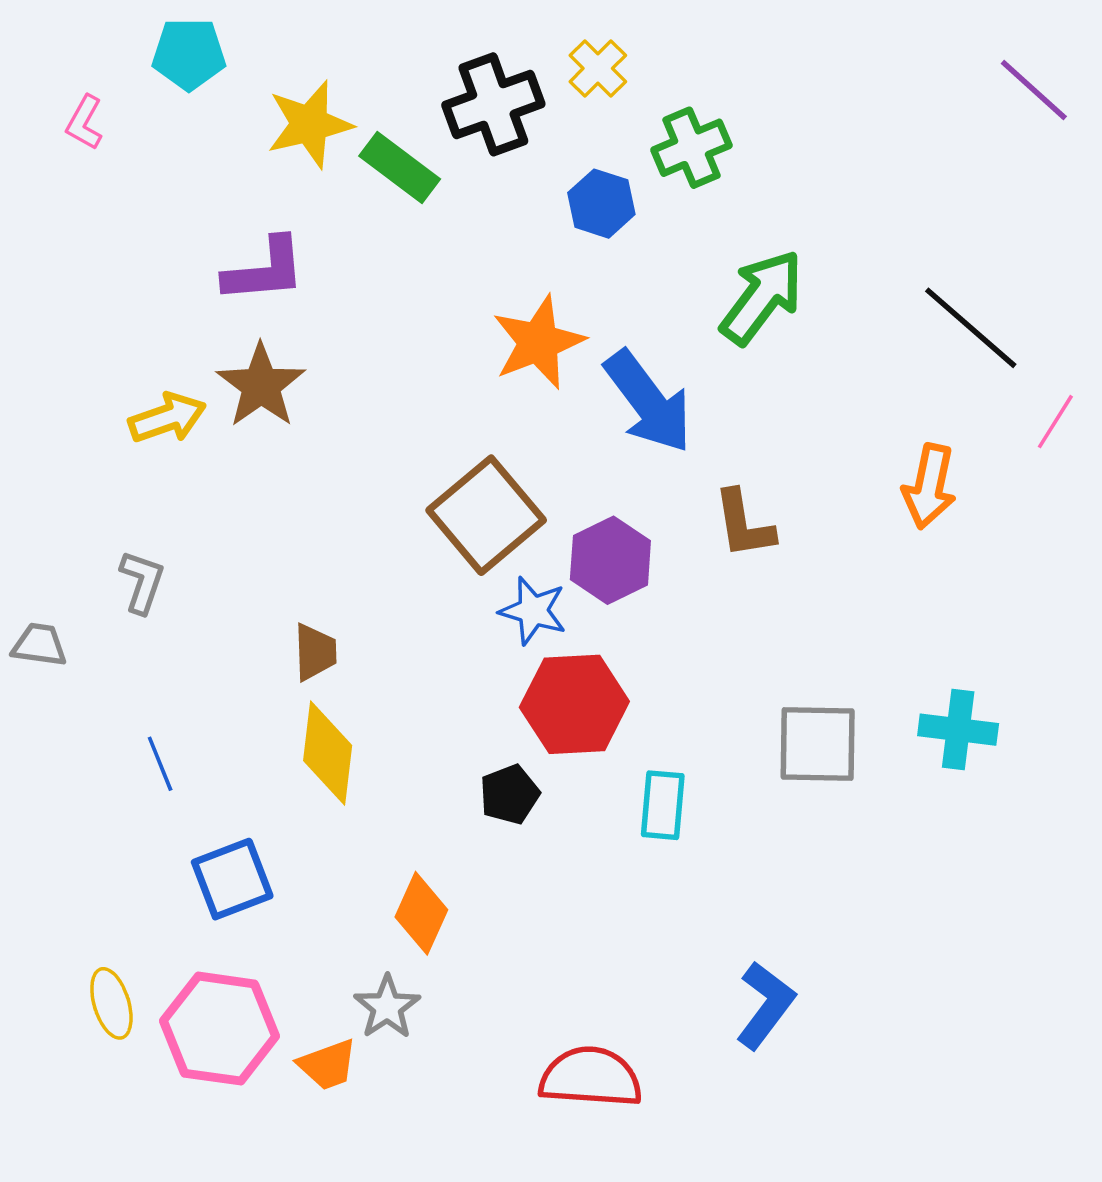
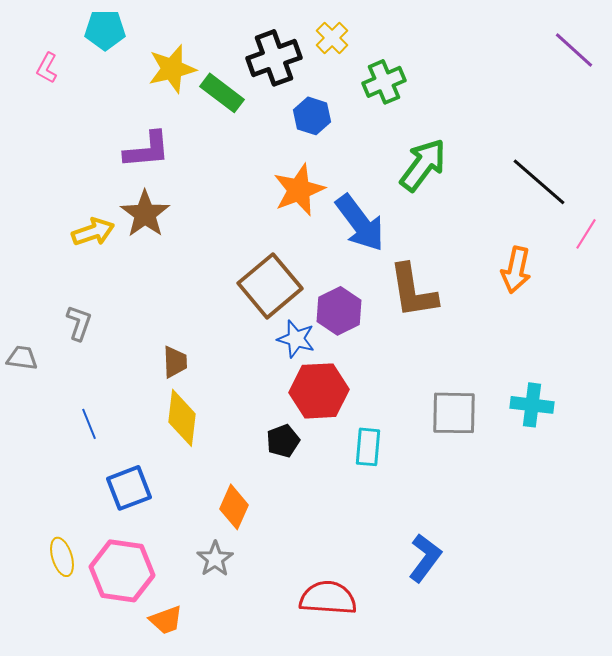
blue hexagon: (601, 204) -> (312, 116), moved
brown L-shape: (744, 524) -> (413, 291), size x1.4
orange trapezoid: (328, 1065) -> (166, 620), moved

